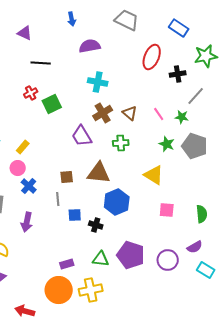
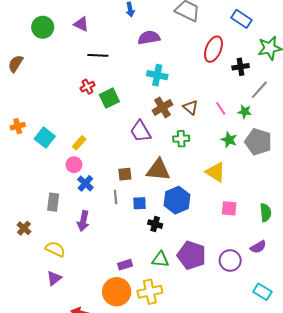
blue square: (75, 215) -> (140, 203), moved
cyan rectangle: (206, 270) -> (262, 292), moved

